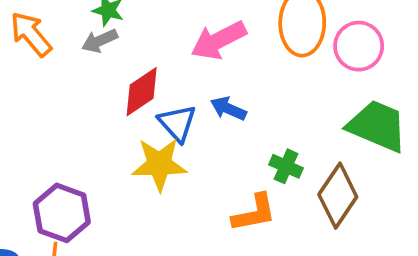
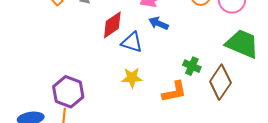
blue arrow: (228, 109) -> (159, 23), moved
blue triangle: (177, 123) -> (132, 42), turned -30
yellow star: (159, 164) -> (132, 78), moved, size x0.7

